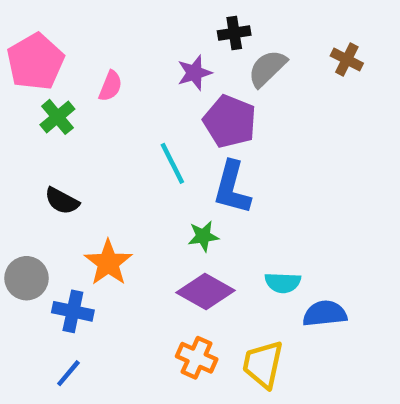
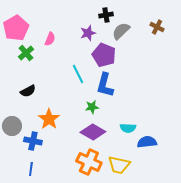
black semicircle: (62, 201) -> (28, 91), turned -56
orange cross: (197, 358) -> (89, 162), size x1.4
yellow trapezoid: (263, 364) -> (119, 165), turned -90
blue line: (68, 373) -> (31, 169), turned -32

